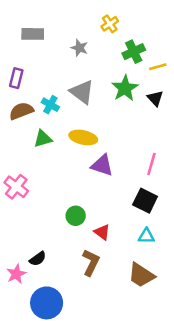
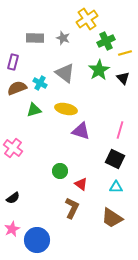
yellow cross: (110, 24) -> (87, 19), size x1.5
gray rectangle: (33, 34) -> (35, 38), moved
black semicircle: (38, 259) -> (13, 198), moved
pink star: (16, 274) -> (12, 229), moved

